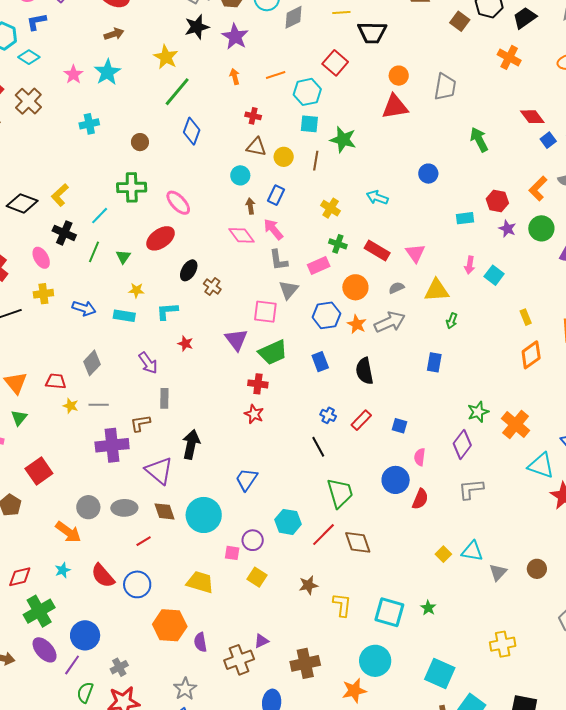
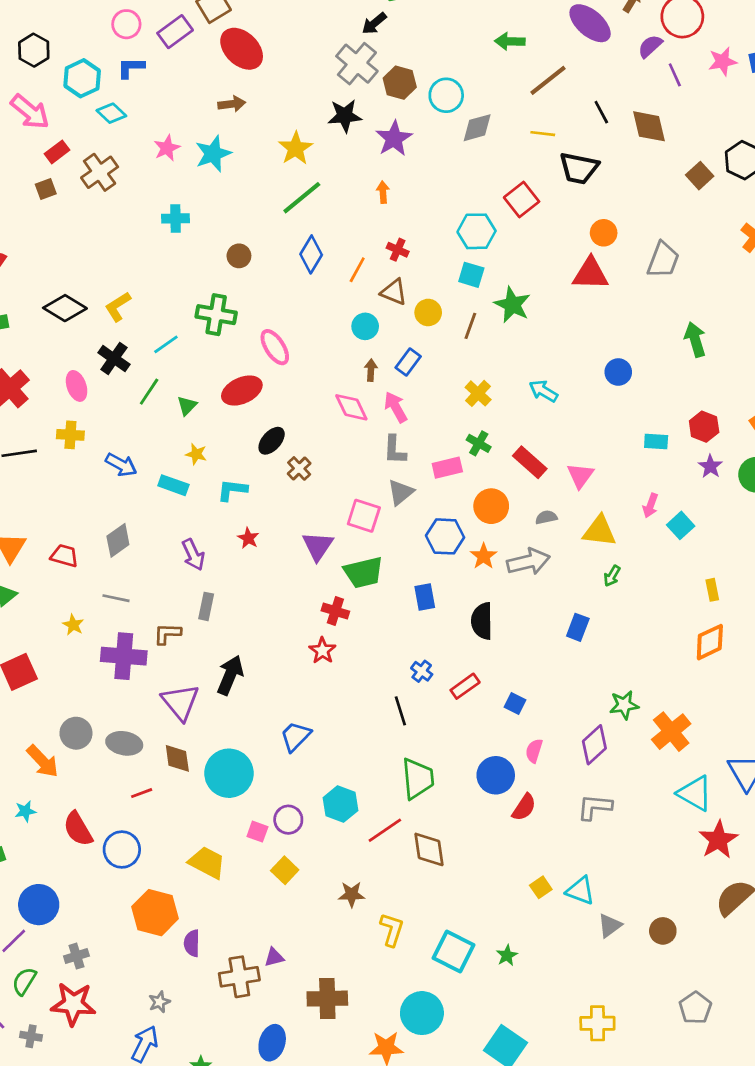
orange line: (276, 75) -> (357, 270), moved, turned -54
yellow star: (71, 406) -> (73, 625), moved
gray star: (185, 689) -> (159, 1002), size x0.7

